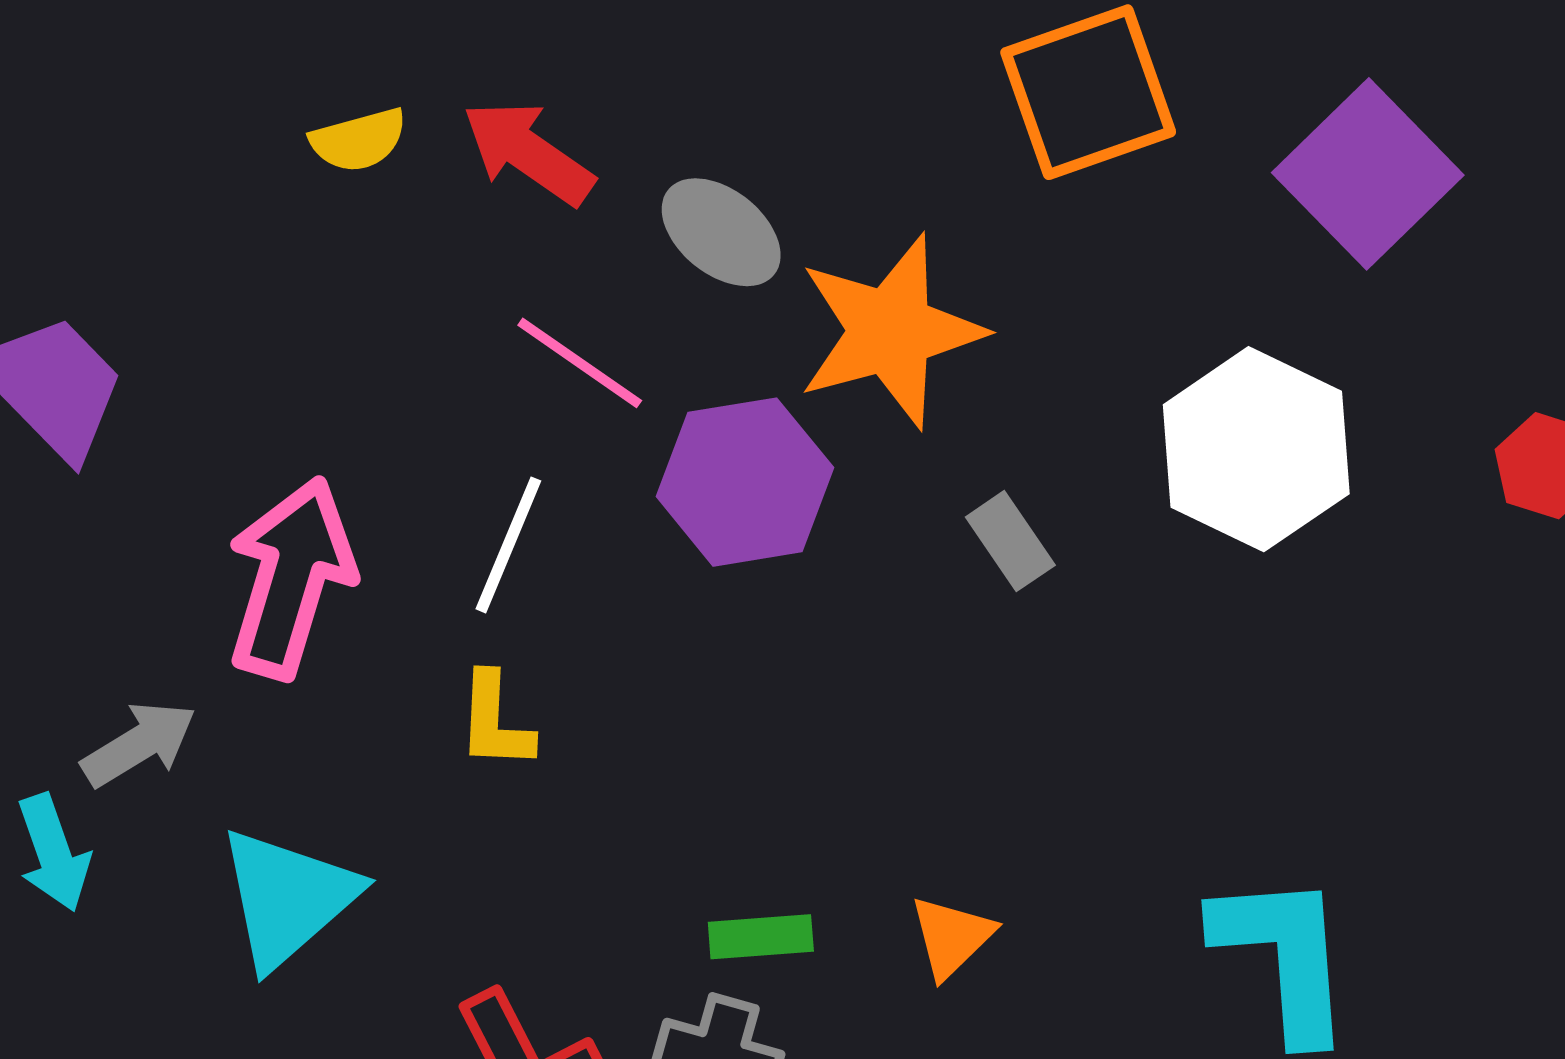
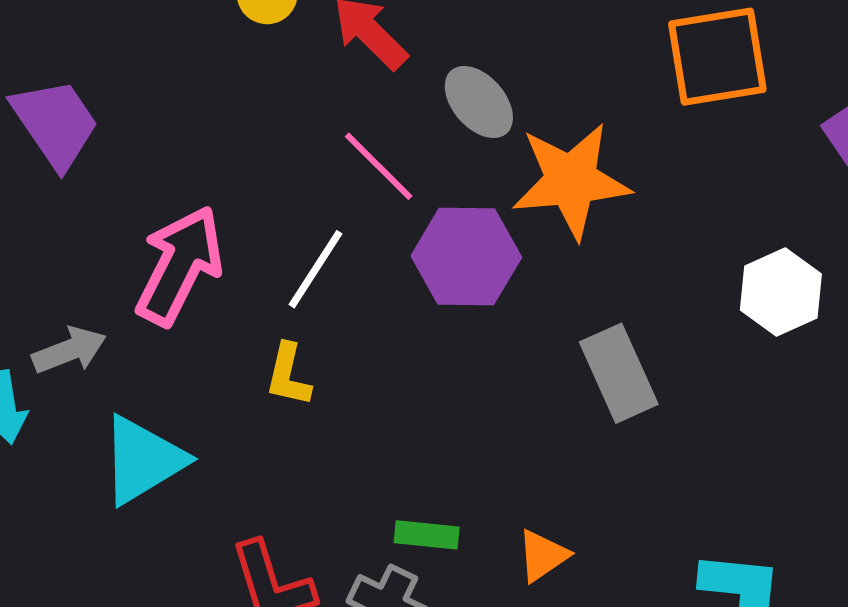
white hexagon: (1256, 449) -> (781, 292), size x0.7
gray rectangle: (1010, 541) -> (619, 373), moved, size x1.6

